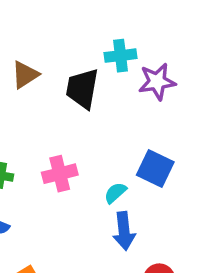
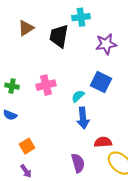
purple star: (157, 82) -> (106, 44), moved

